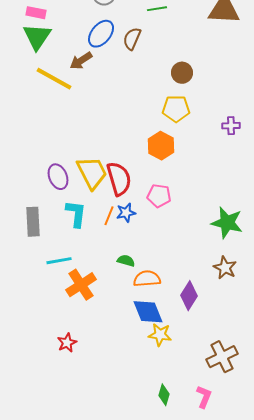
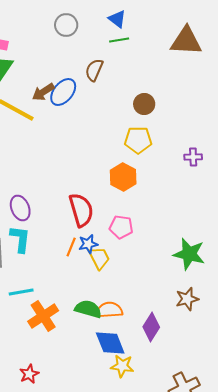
blue ellipse: (101, 34) -> (63, 92), moved
yellow trapezoid: (92, 173) -> (99, 258), moved, size x0.7
cyan L-shape: (76, 214) -> (20, 239), moved
green semicircle: (126, 261) -> (88, 309), moved, size x1.5
brown star: (225, 268) -> (187, 299), turned 30

